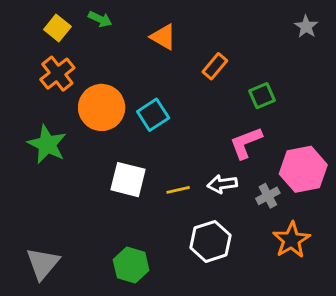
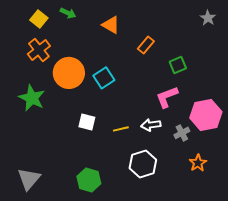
white square: (128, 180) -> (87, 122), size x0.7
orange star: (291, 240) -> (198, 163), size x0.7

